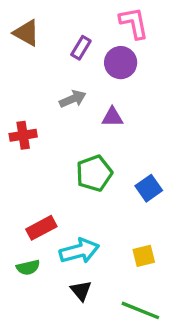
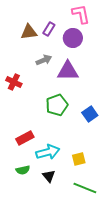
brown triangle: (26, 33) -> (29, 32), moved, turned -36
purple triangle: (112, 117) -> (68, 71), size x1.6
red cross: (23, 135) -> (14, 82), turned 35
yellow square: (144, 256) -> (79, 159), moved
green semicircle: (28, 267) -> (23, 170), moved

